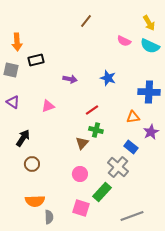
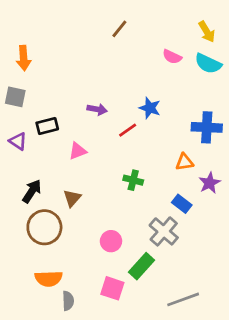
black rectangle: (36, 60) -> (47, 126), moved
pink triangle: (48, 106) -> (78, 151), moved
red line: (92, 110) -> (128, 130), moved
brown triangle: (82, 143) -> (72, 198), moved
brown circle: (32, 164) -> (44, 227), size x1.6

